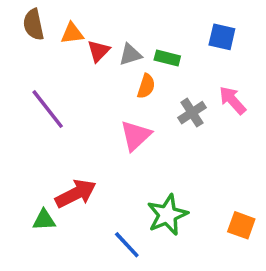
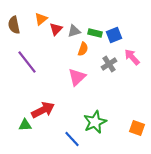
brown semicircle: (33, 25) -> (14, 25), moved
orange triangle: (72, 33) -> (41, 19), turned -32
blue square: (222, 37) -> (114, 35), moved, turned -35

